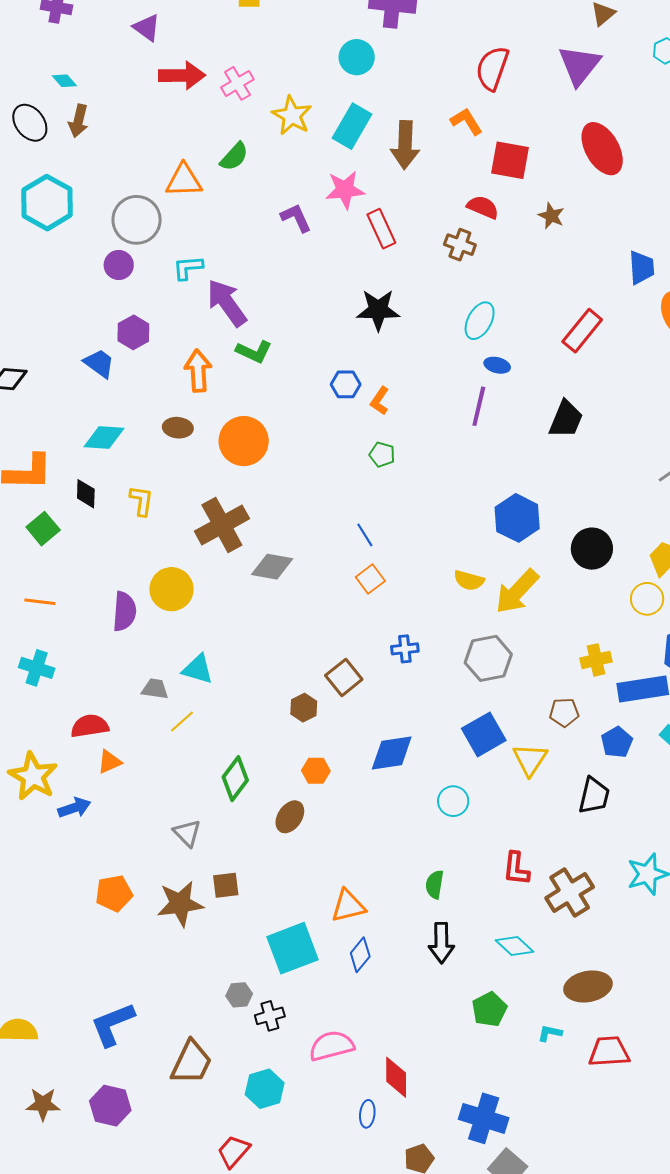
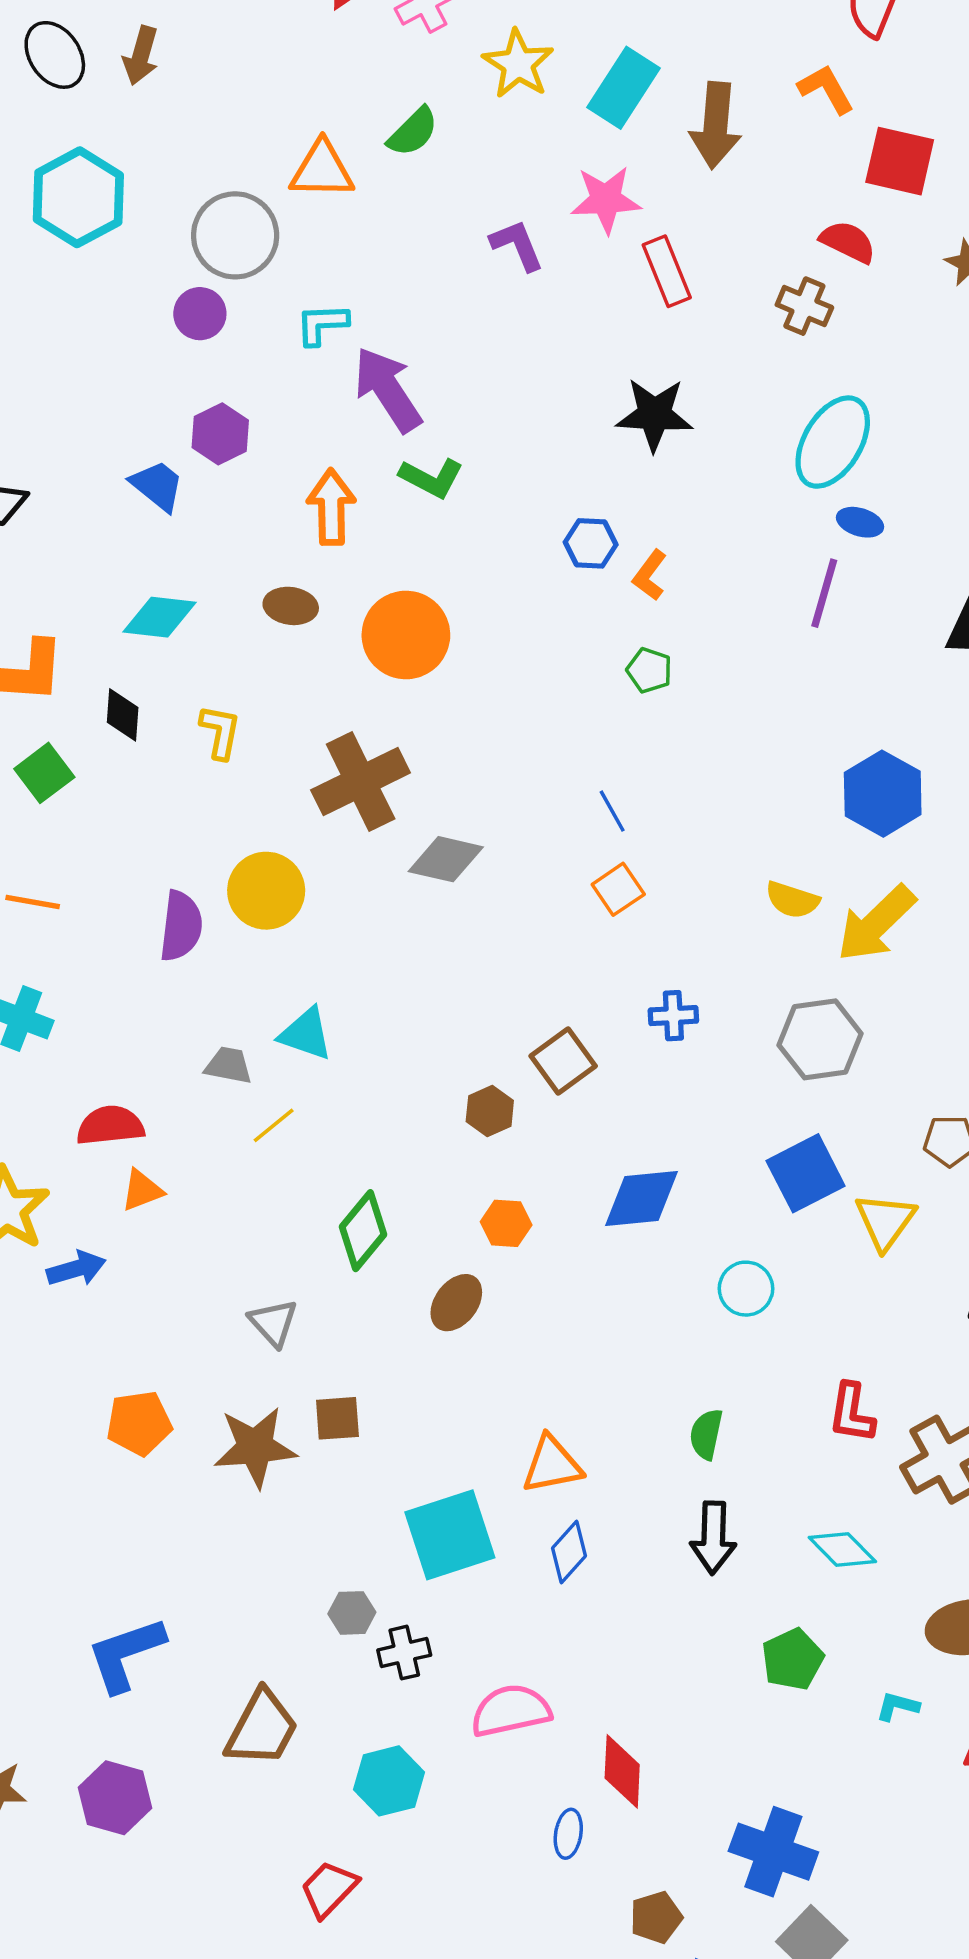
cyan ellipse: (480, 321) -> (833, 442), size x1.4

